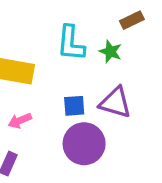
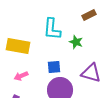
green star: (110, 51) -> (76, 42), moved
purple triangle: (115, 103) -> (91, 73), moved

